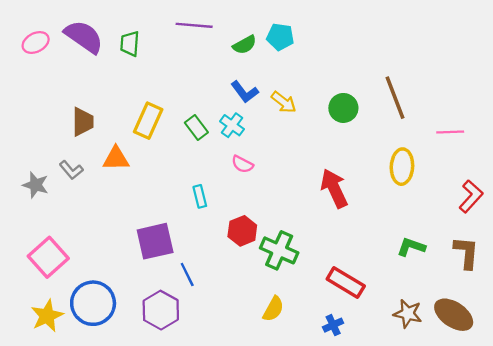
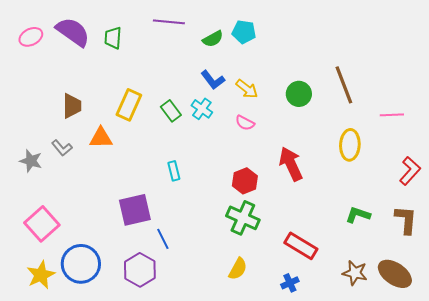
pink semicircle: (242, 164) -> (245, 123), moved
red hexagon: (242, 231) -> (245, 181), moved

